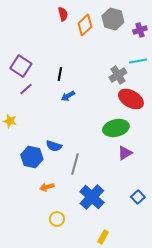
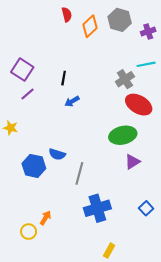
orange arrow: (47, 187) -> (46, 218), moved, turned 136
blue cross: (92, 197) -> (97, 208), turned 30
yellow circle: (57, 219) -> (29, 232), moved

